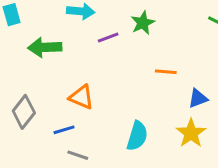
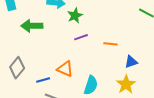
green star: (143, 23) -> (75, 16), moved
purple line: (108, 38) -> (81, 37), moved
orange triangle: (81, 97) -> (65, 69), moved

